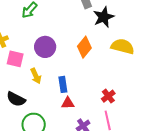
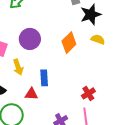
yellow semicircle: (123, 46) -> (98, 39), moved, size x0.6
red triangle: (68, 103) -> (31, 94), moved

